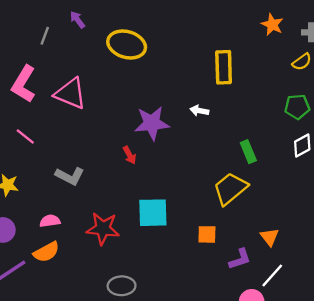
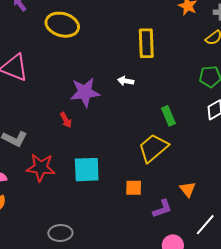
red star: (103, 229) -> (41, 168), moved
white line: (272, 276) -> (205, 225), moved

